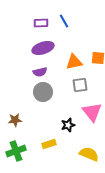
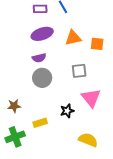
orange triangle: (74, 62) -> (73, 38), moved
yellow rectangle: (49, 144) -> (40, 123), moved

